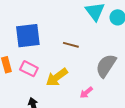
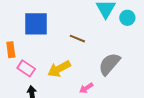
pink rectangle: (29, 69) -> (26, 68), moved

